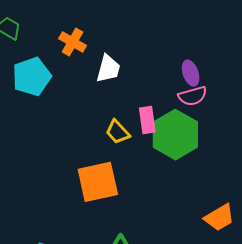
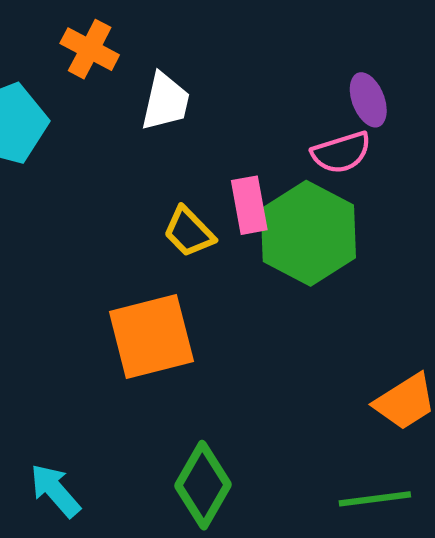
purple ellipse: (191, 73) -> (368, 100), moved

